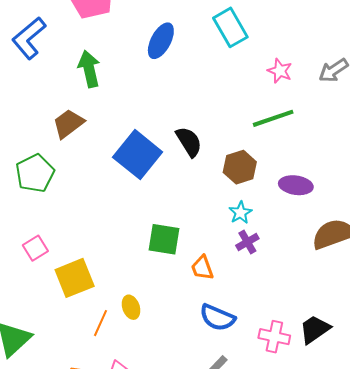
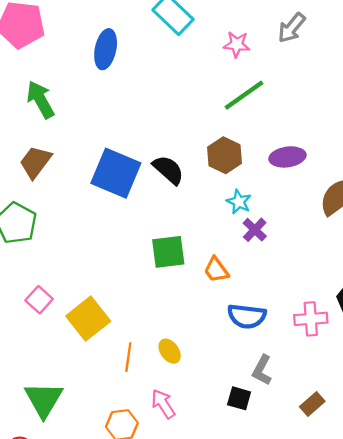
black semicircle: (189, 142) -> (168, 170), moved
yellow ellipse: (131, 307) -> (170, 351), moved

